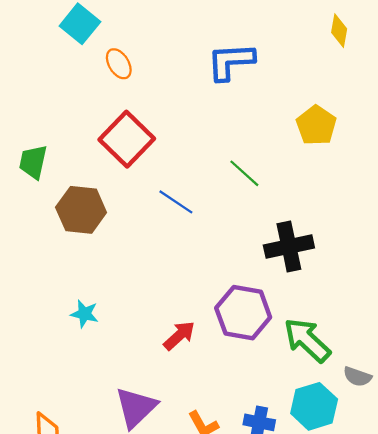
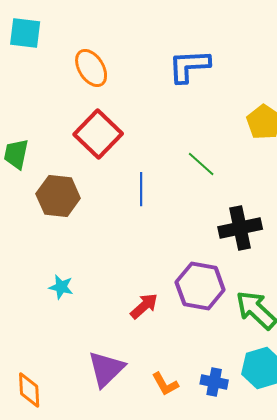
cyan square: (80, 24) -> (25, 33), moved, turned -32
orange ellipse: (119, 64) -> (91, 68), size x1.4
blue line: (176, 202) -> (141, 189), turned 56

